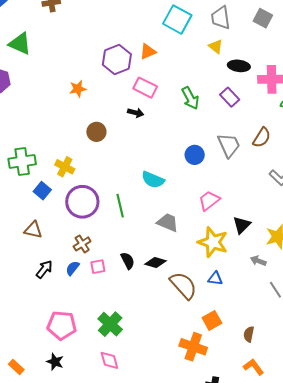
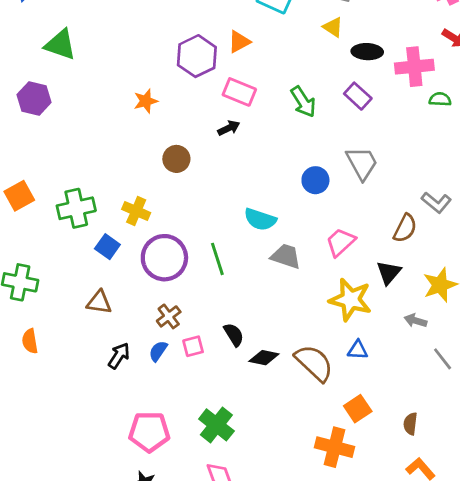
black arrow: (136, 113) -> (229, 128), turned -35
brown semicircle: (262, 138) -> (405, 228), moved
gray trapezoid: (168, 222) -> (286, 256), moved
black diamond: (156, 262) -> (264, 358), moved

